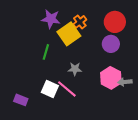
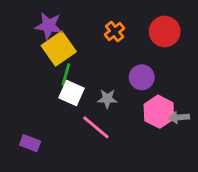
purple star: (51, 19) -> (49, 26), moved
yellow square: (69, 34) -> (59, 49), moved
purple circle: (111, 44) -> (142, 77), moved
white square: (50, 89) -> (72, 93), moved

